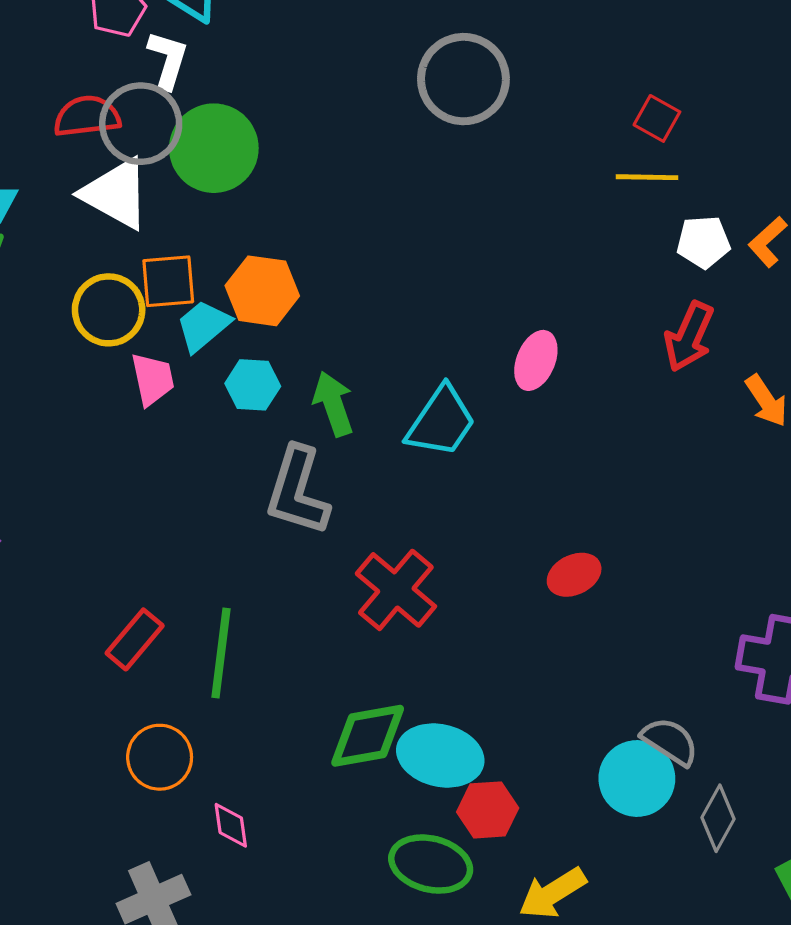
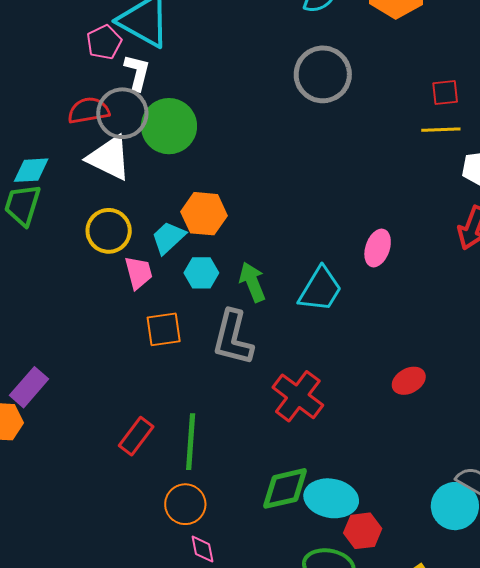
red square: (657, 118) -> (445, 93), turned -32
orange square: (168, 281) -> (164, 329), moved
orange circle: (160, 757) -> (185, 504), moved

